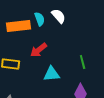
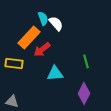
white semicircle: (59, 16) -> (56, 23), moved
orange rectangle: (19, 26) -> (29, 37), moved, turned -40

